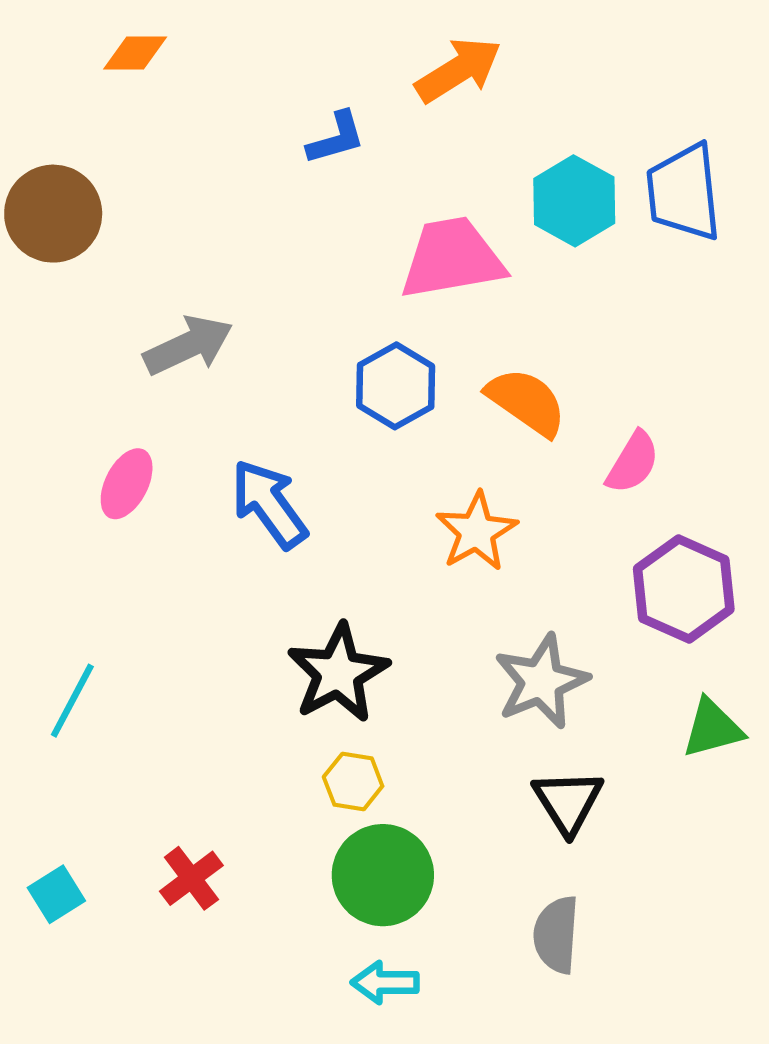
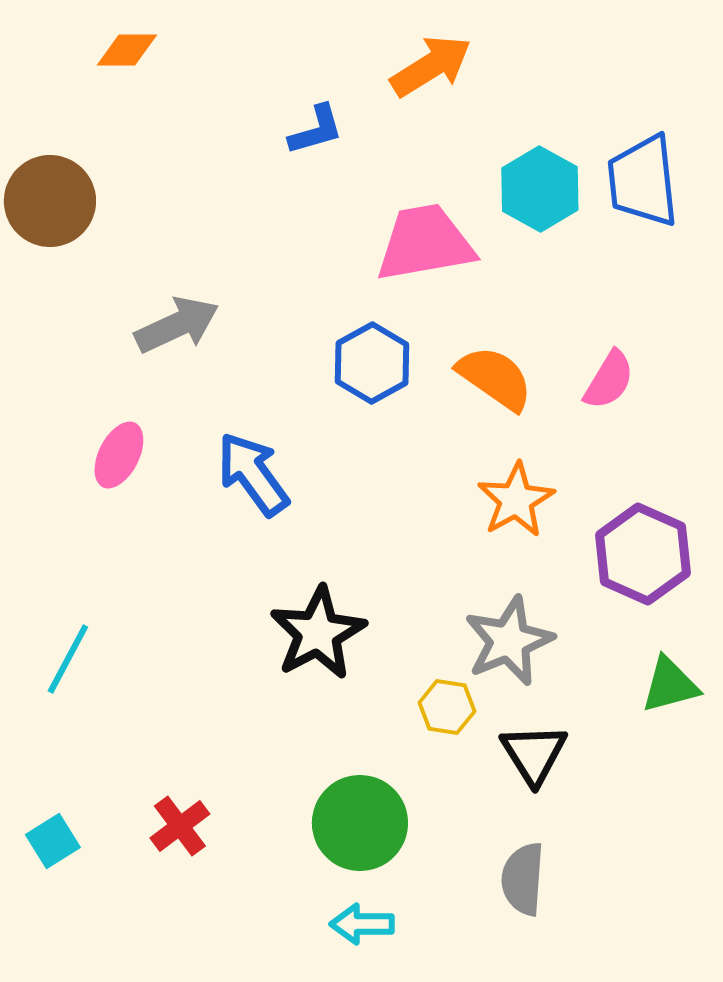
pink semicircle: (633, 462) -> (609, 380), moved
orange star: (476, 532) -> (516, 500), moved
yellow hexagon: (353, 781) -> (447, 707), moved

